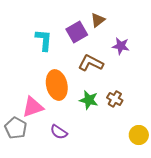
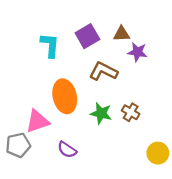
brown triangle: (98, 20) -> (122, 34), moved, turned 35
gray pentagon: (16, 128) -> (18, 145), turned 30

